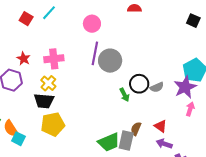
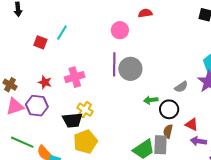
pink circle: (92, 24) -> (120, 30), moved
yellow cross: (48, 83) -> (85, 110), moved
black circle: (139, 84) -> (169, 109), moved
green arrow: (124, 95) -> (151, 100), turned 120

